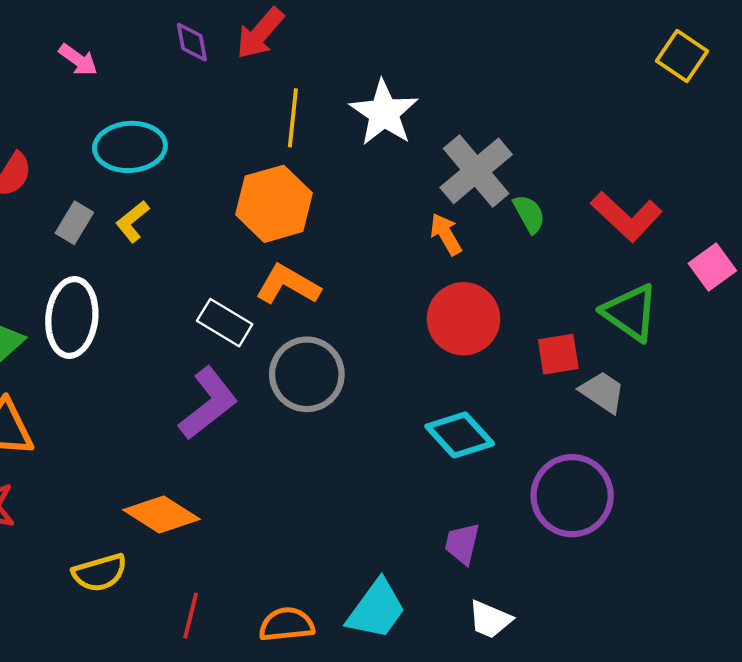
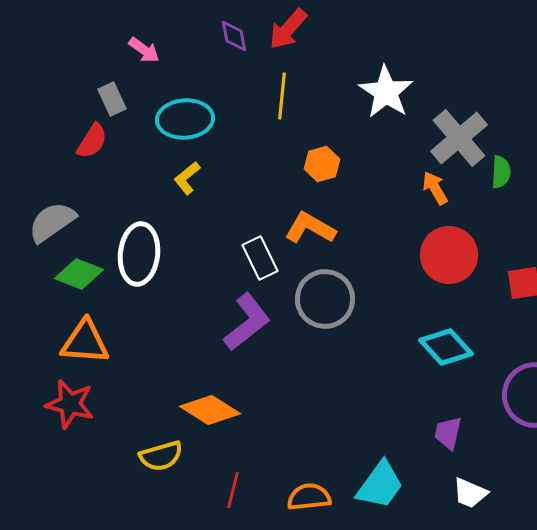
yellow line: (293, 118) -> (282, 96), moved
orange hexagon: (274, 204) -> (322, 164), moved, size x0.6
green semicircle: (529, 214) -> (501, 172), turned 32
gray rectangle: (74, 223) -> (112, 99), moved, turned -56
white rectangle: (225, 323) -> (260, 258), turned 33

